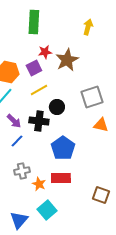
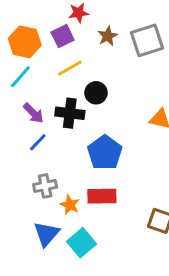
brown star: (67, 60) -> (108, 36), moved, size x0.6
gray square: (92, 97) -> (147, 40), moved
blue triangle: (19, 220) -> (47, 234), moved

